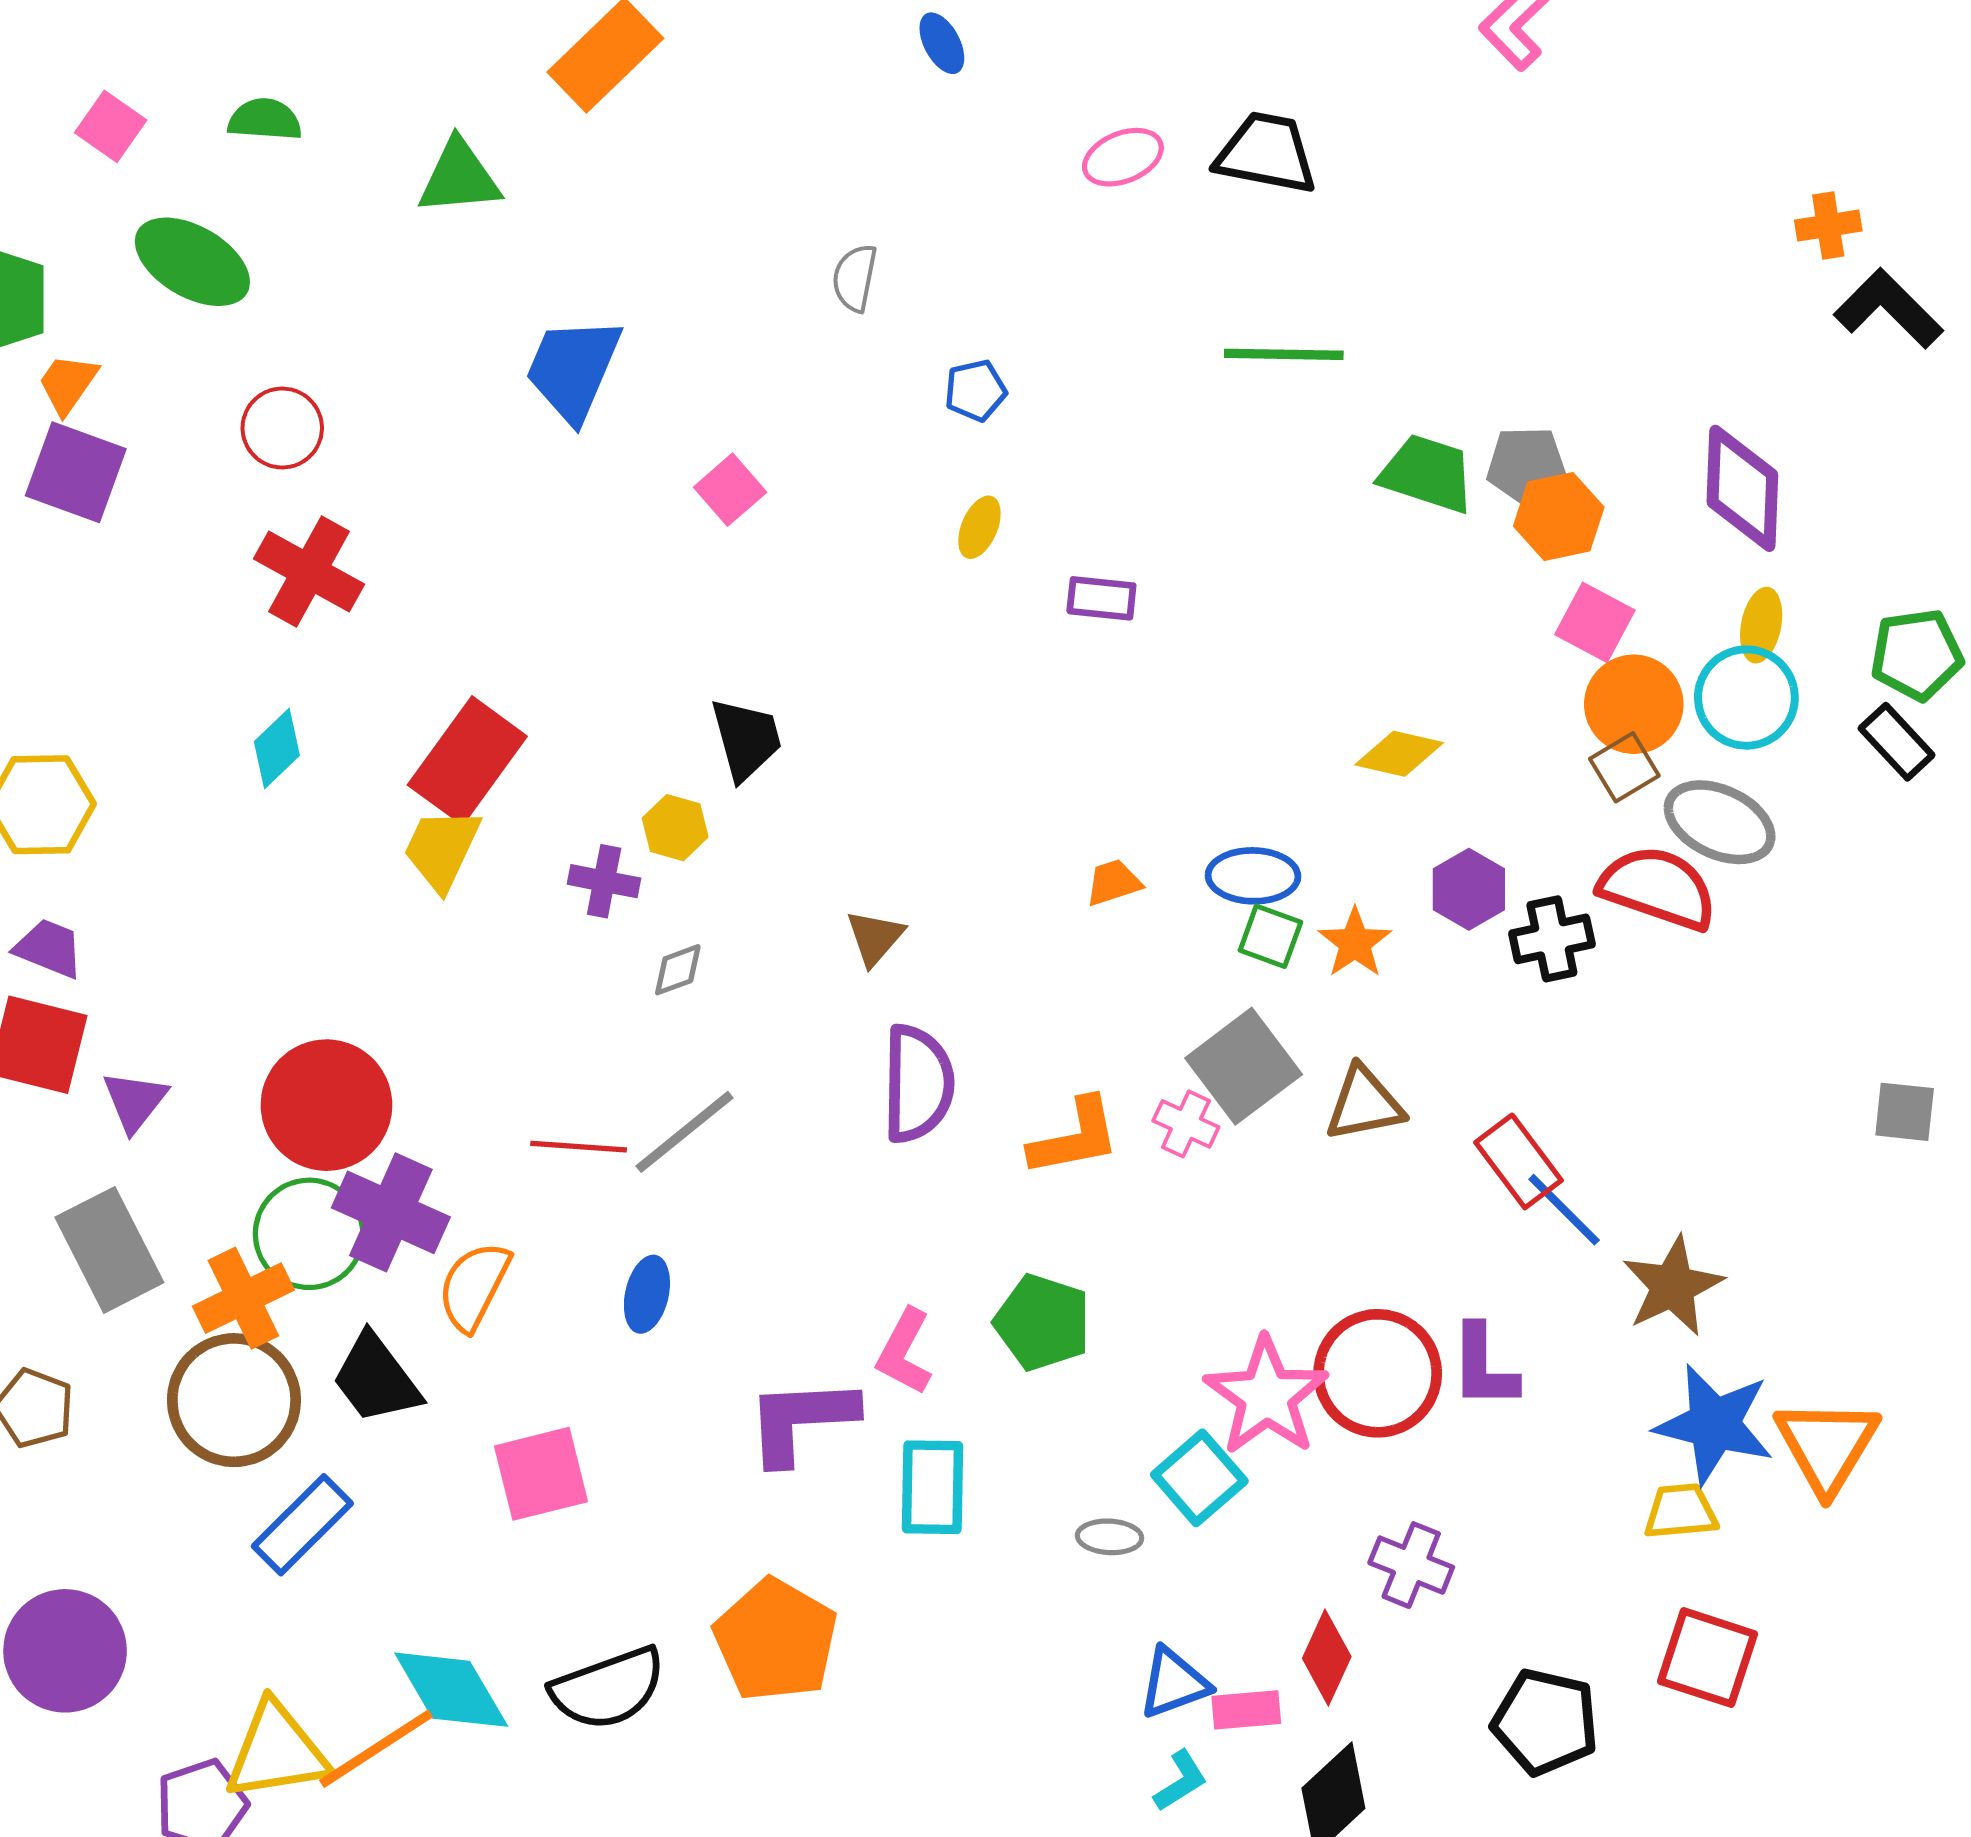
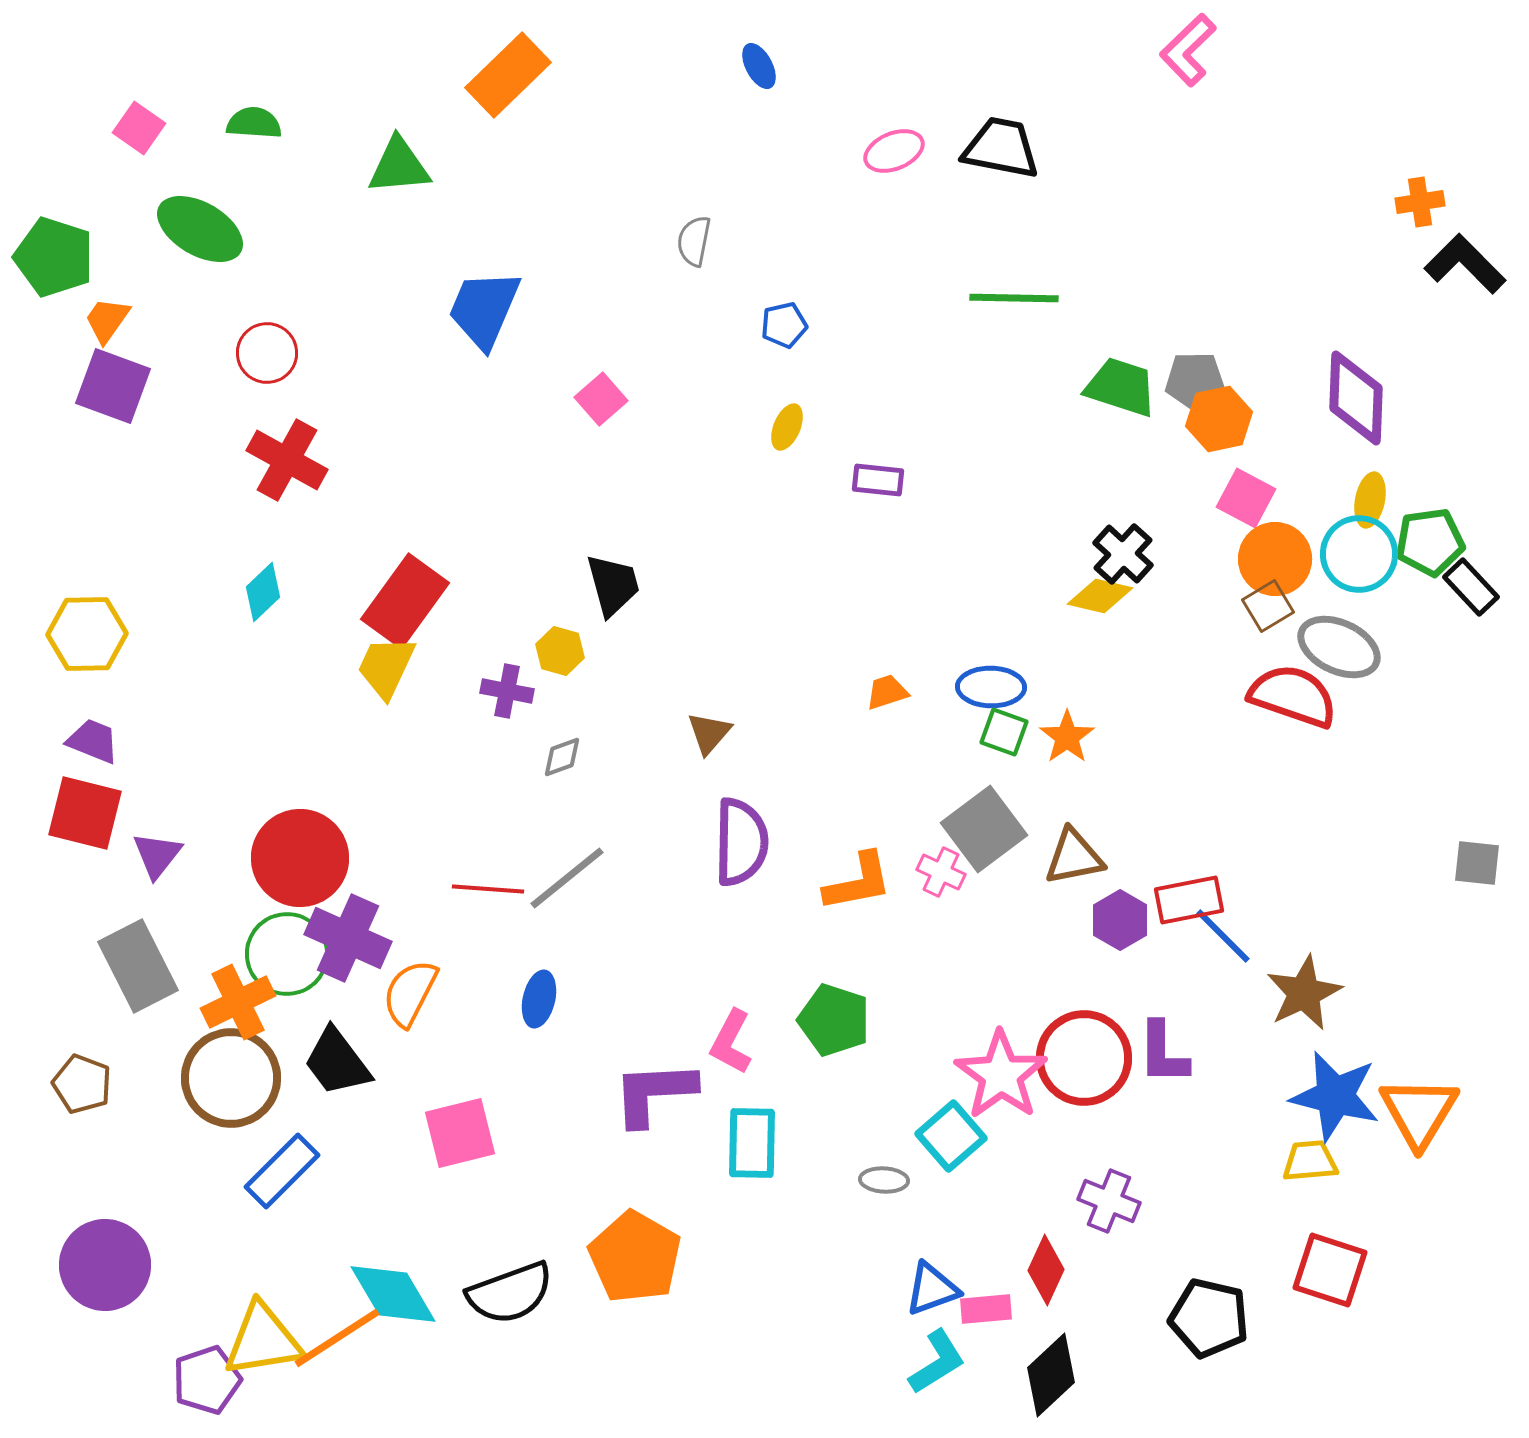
green pentagon: (1917, 655) -> (1430, 542), moved
purple hexagon: (1469, 889) -> (1120, 920), moved
black cross: (1552, 939) -> (1123, 554), moved, turned -36
red rectangle: (1518, 1161) -> (1189, 900), turned -64
cyan L-shape: (1181, 1781) -> (937, 1362), size x1.4

